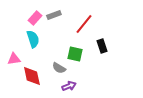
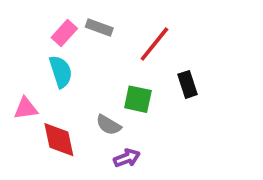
gray rectangle: (54, 15) -> (99, 27), turned 40

